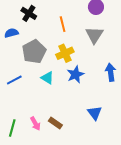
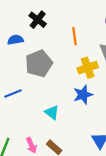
yellow cross: (65, 53) -> (88, 68), moved
cyan triangle: (47, 78) -> (52, 112), moved

